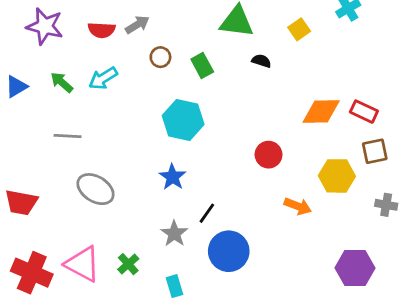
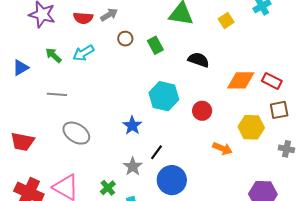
black semicircle: (261, 61) -> (199, 60), moved, size x1.5
blue triangle: (16, 87) -> (21, 68), moved
cyan hexagon: (183, 120) -> (164, 96), moved
green cross: (128, 264) -> (108, 188), moved

